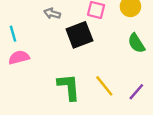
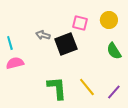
gray arrow: (52, 14) -> (43, 35), moved

